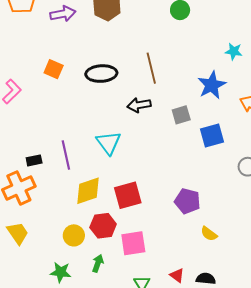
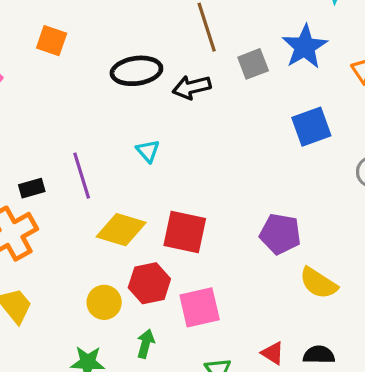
black ellipse: (101, 74) -> (136, 71), moved
gray square: (181, 115) -> (253, 64), moved
cyan triangle: (109, 143) -> (148, 151), size x0.6
yellow diamond: (88, 191) -> (121, 230), turned 40
red square: (128, 195) -> (185, 232), turned 32
yellow semicircle: (209, 234) -> (318, 283), size x1.4

